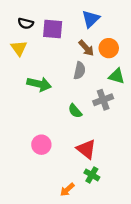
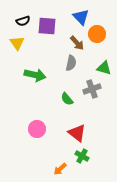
blue triangle: (91, 19) -> (81, 17), turned -30
black semicircle: (26, 23) -> (23, 21), turned -32
orange circle: (109, 48) -> (97, 34), moved

